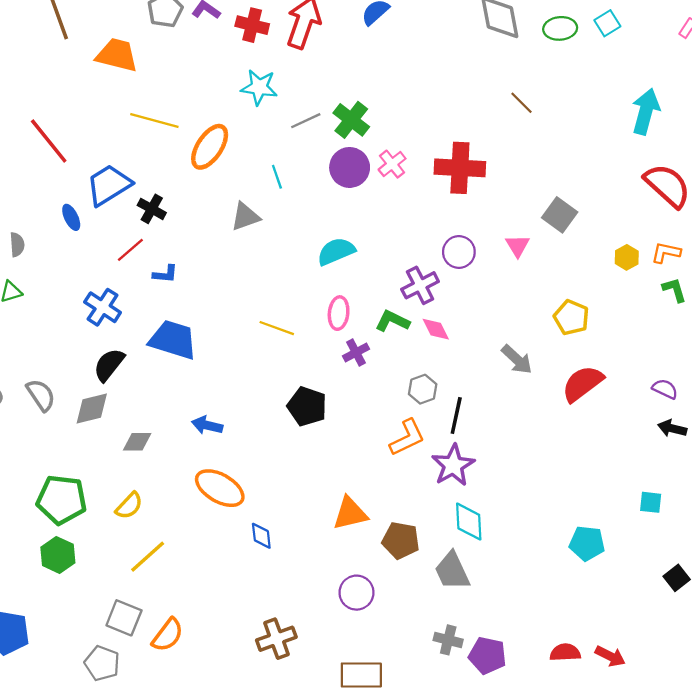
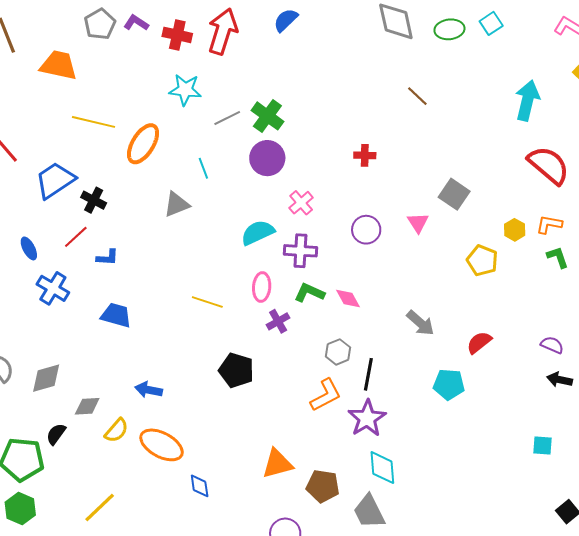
pink cross: (392, 164) -> (301, 203), moved
red cross: (460, 168) -> (365, 155), size x0.5
blue ellipse: (71, 217) -> (29, 248), moved
purple cross: (420, 285) -> (300, 251), moved, turned 32
yellow pentagon: (571, 317) -> (482, 260), moved
blue trapezoid: (173, 340) -> (116, 315), size x0.7
black semicircle: (109, 365) -> (56, 434), moved, size x0.7
red semicircle: (582, 384) -> (479, 342), size x0.7
yellow semicircle: (129, 506) -> (116, 431), moved
cyan pentagon: (587, 543) -> (449, 384), moved

